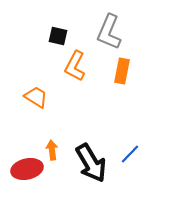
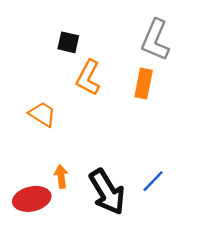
gray L-shape: (109, 32) -> (155, 40), moved

